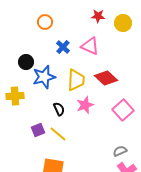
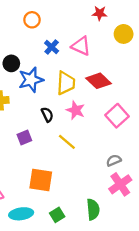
red star: (98, 16) -> (100, 13), moved
yellow circle: (123, 23) -> (124, 34), moved
pink star: (85, 105) -> (76, 110), turned -30
yellow line: (58, 134) -> (67, 142), moved

